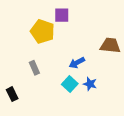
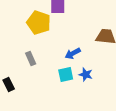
cyan square: (70, 84) -> (66, 74), turned 35

